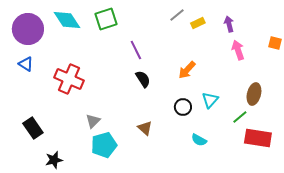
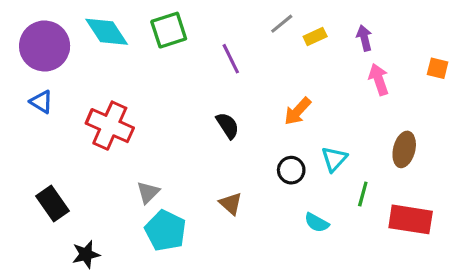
purple line: (136, 50) -> (231, 59), moved
green line: (240, 117) -> (363, 194), moved, turned -35
cyan pentagon: (104, 145) -> (165, 231), turned -30

